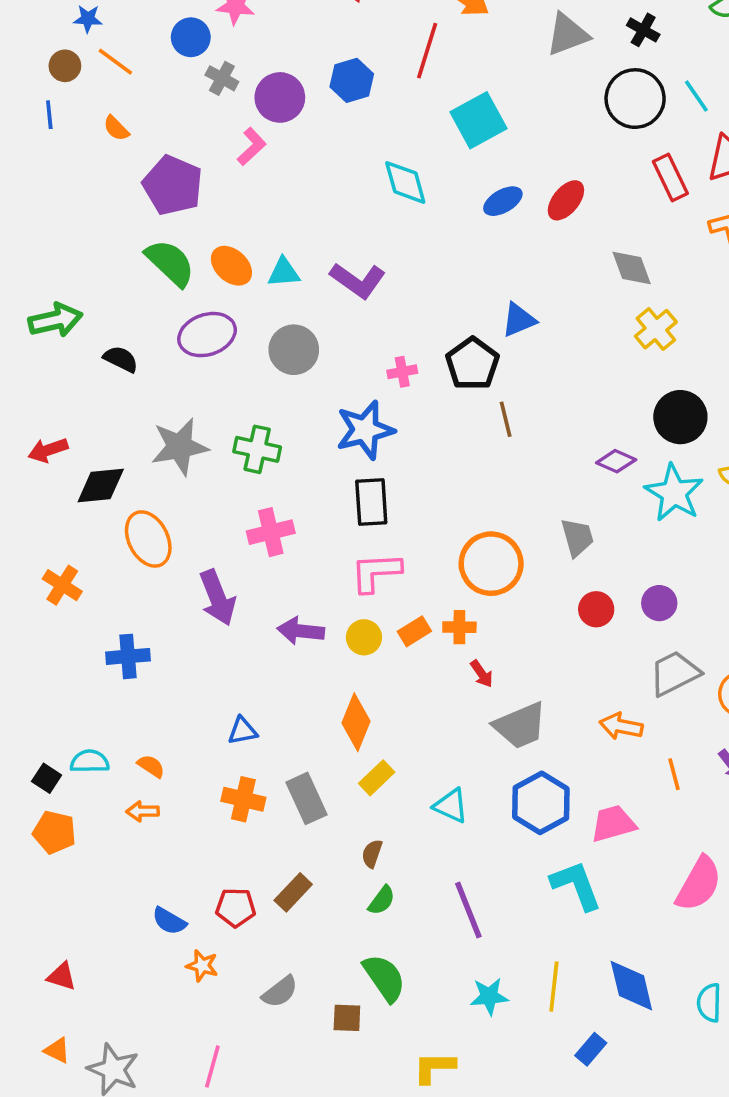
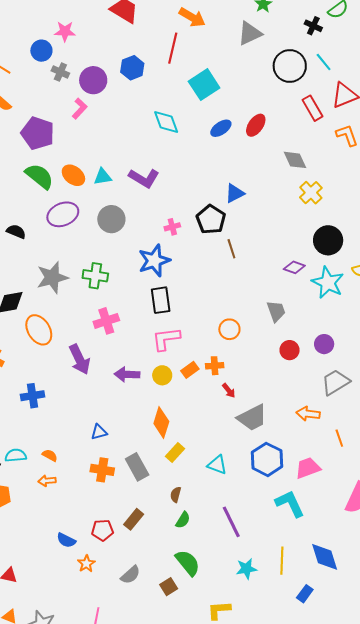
black cross: (643, 30) -> (313, 26), moved
orange circle: (491, 564) -> (229, 329), size x0.6
orange star: (202, 966) -> (86, 564), turned 30
brown square: (347, 1018) -> (169, 587), turned -30

